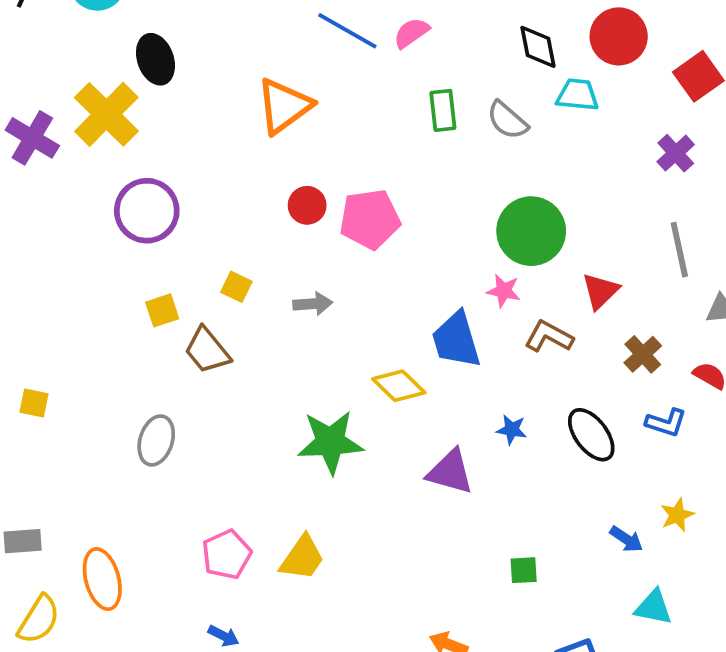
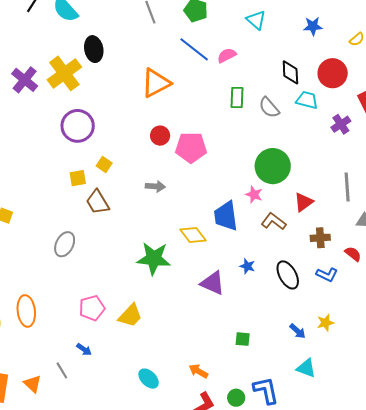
purple cross: (676, 153) -> (341, 124), moved
yellow square: (236, 287) -> (104, 165), moved
brown cross: (643, 354) -> (320, 238), turned 30

